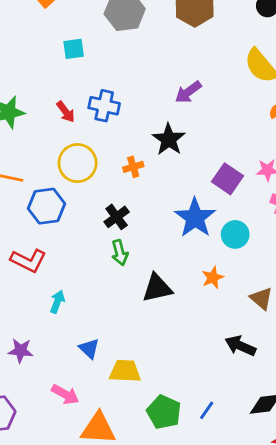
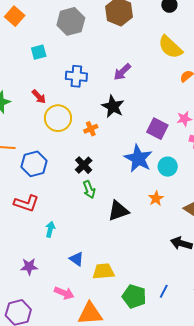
blue cross: (104, 106) -> (76, 76), moved
yellow circle: (78, 163) -> (58, 118), moved

